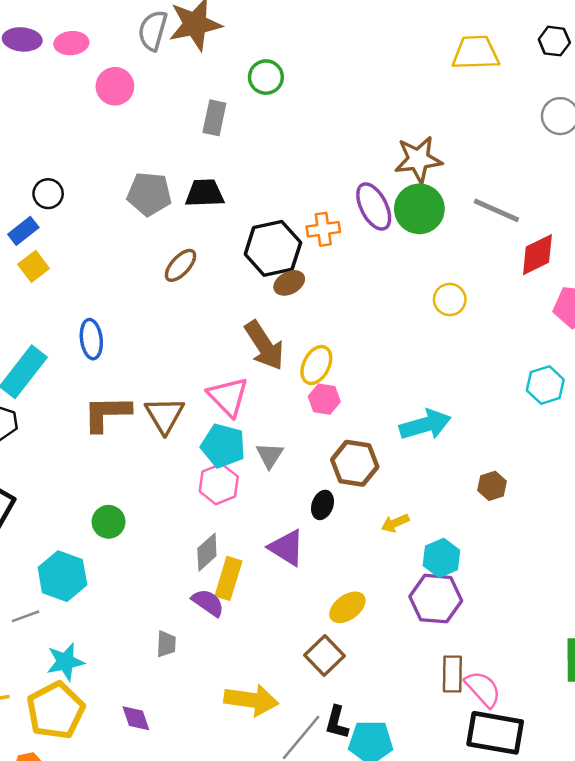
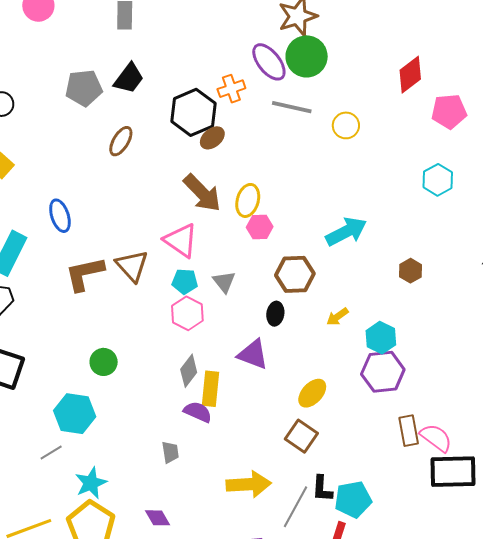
black trapezoid: (205, 193) -> (129, 78), turned 140
gray line: (496, 210) -> (292, 107), moved
cyan pentagon: (223, 446) -> (185, 281), size x0.7

